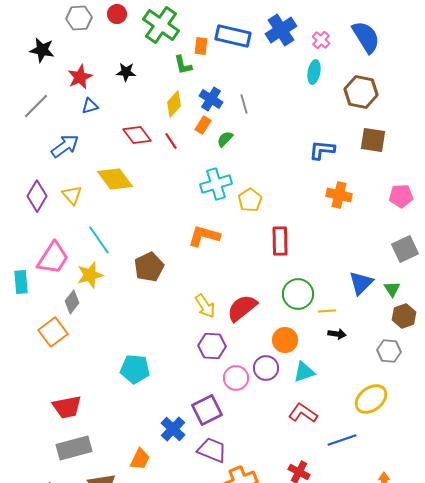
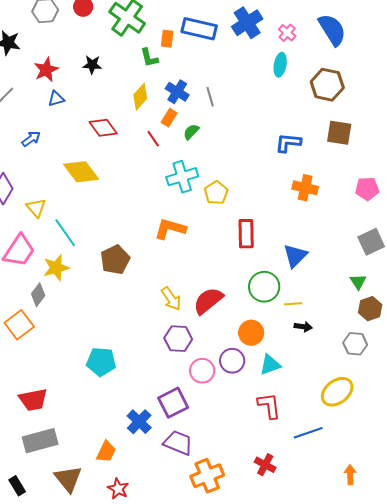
red line: (171, 141) -> (153, 139), moved
blue arrow: (65, 146) -> (31, 139), size x0.7
yellow triangle: (72, 195) -> (36, 208), moved
blue triangle: (361, 283) -> (295, 256), moved
red L-shape: (303, 413) -> (269, 406), turned 48

